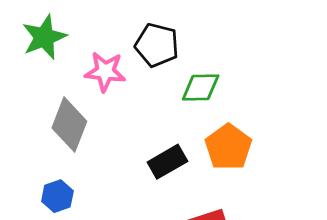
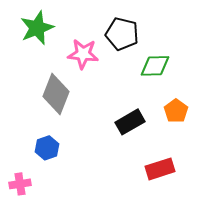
orange pentagon: (228, 147) -> (176, 111), size x0.7

